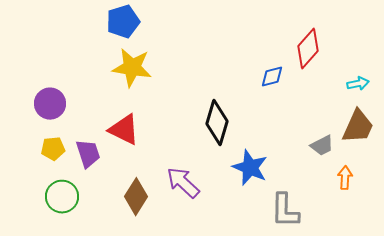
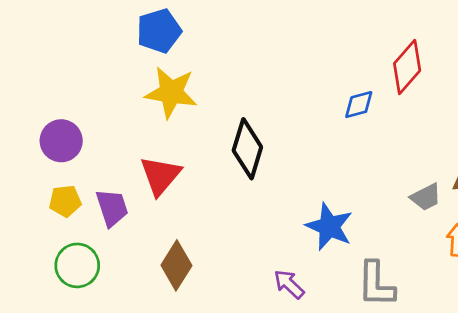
black diamond: (217, 123) -> (247, 149), moved
red triangle: (124, 130) -> (160, 176), turned 44
purple arrow: (183, 183) -> (289, 284), moved, size x0.7

